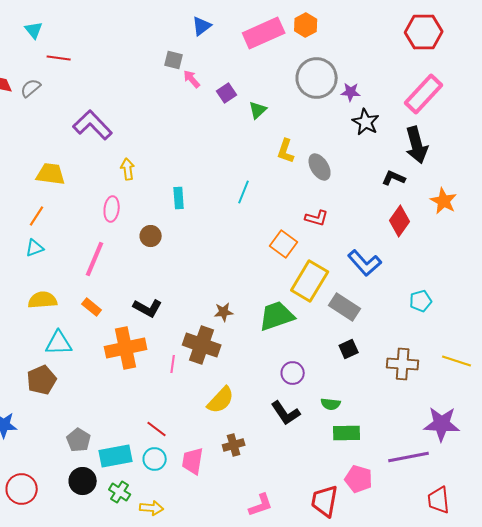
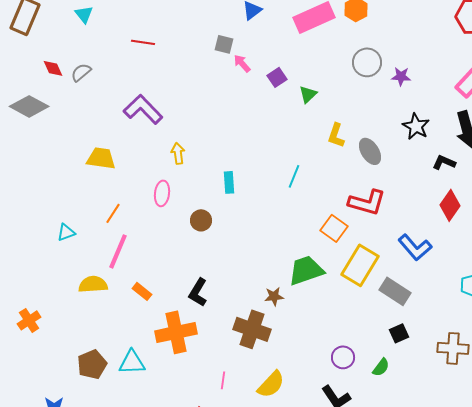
red line: (59, 58) -> (143, 42), moved
gray circle: (317, 78) -> (367, 62), size x0.7
black star: (366, 122) -> (416, 126), moved
orange line: (37, 216) -> (113, 213), moved
red L-shape: (317, 218) -> (367, 202), size x1.6
cyan triangle: (35, 248) -> (66, 232), moved
pink line: (95, 259) -> (118, 251), moved
black L-shape: (148, 308) -> (198, 292), turned 92
green trapezoid: (277, 316) -> (306, 270), moved
cyan triangle: (59, 343) -> (132, 362), moved
pink line: (173, 364) -> (223, 380), moved
green semicircle: (331, 404) -> (381, 367), moved, turned -60

